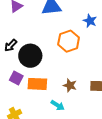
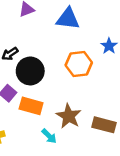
brown star: (70, 85) -> (69, 116), size x1.5

